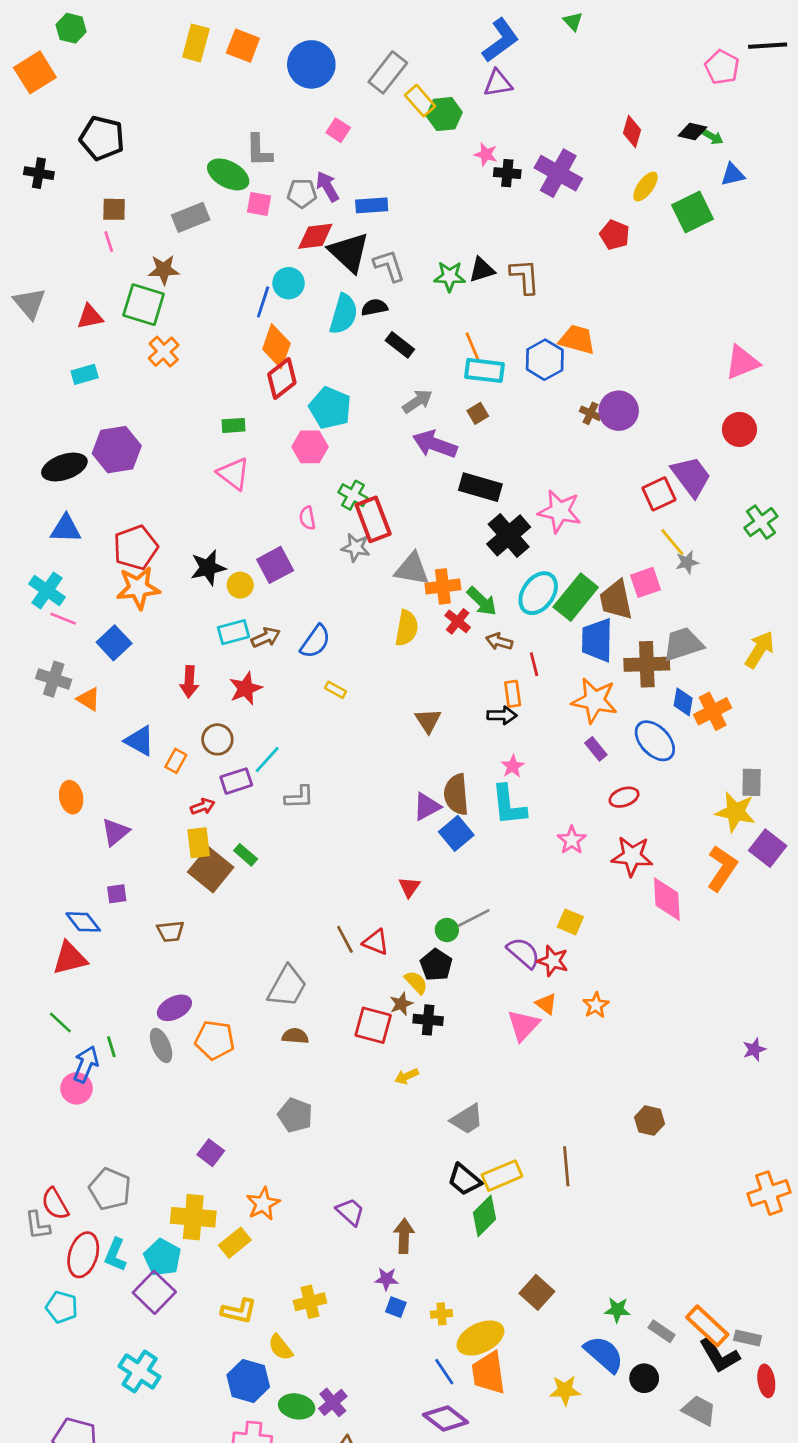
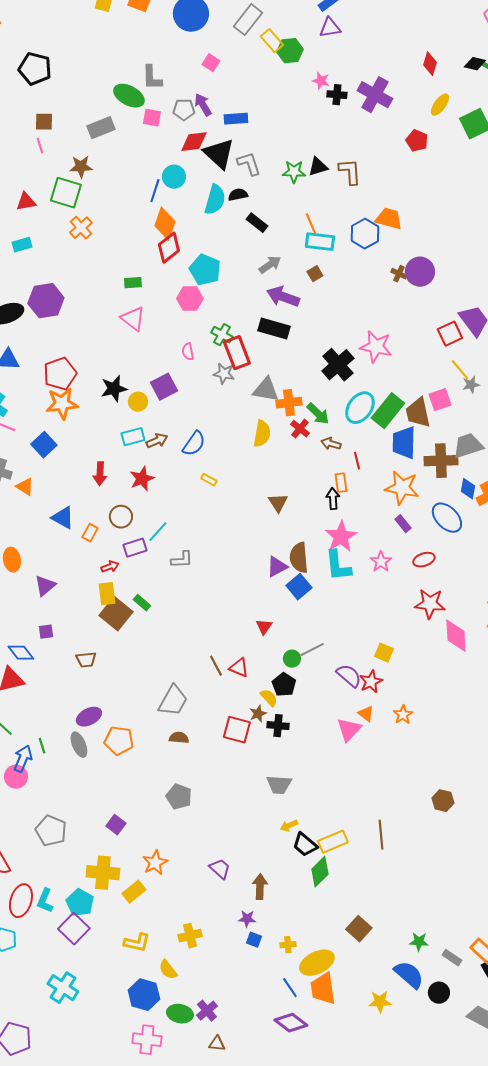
black rectangle: (480, 487) -> (274, 329), moved
black arrow: (502, 715) -> (333, 499), turned -95
pink star: (513, 766) -> (341, 537), size x1.8
pink star: (572, 840) -> (381, 562), moved
red star: (553, 961) -> (371, 682), turned 30
yellow arrow: (407, 1076) -> (289, 826), moved
gray trapezoid: (467, 1119) -> (279, 785), moved, turned 36
gray pentagon: (110, 1189) -> (51, 831), moved

